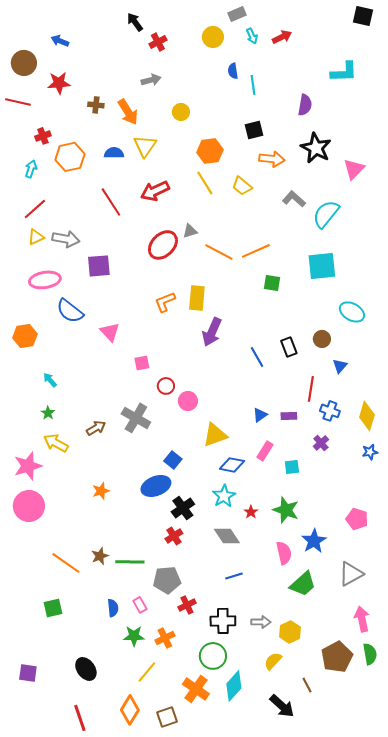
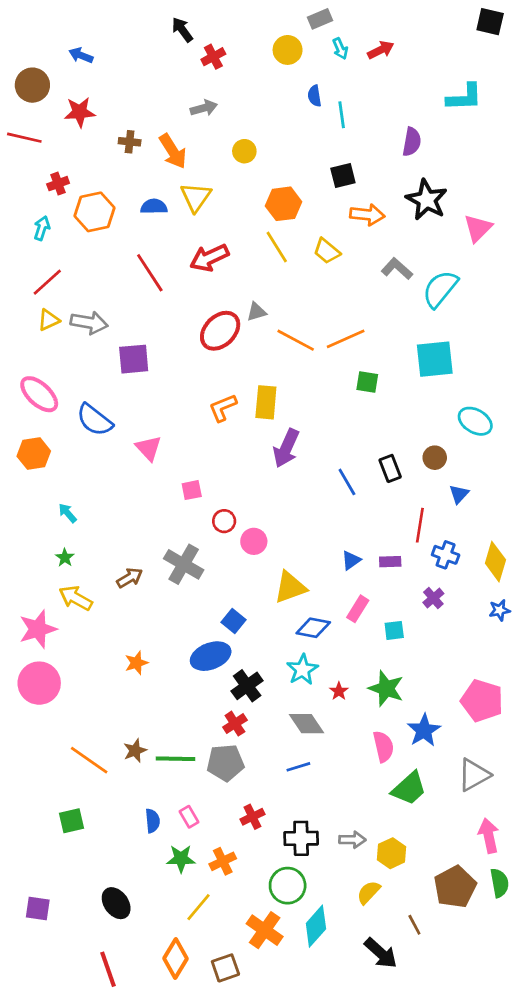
pink ellipse: (45, 280) -> (39, 394), moved, turned 52
pink pentagon: (357, 519) -> (482, 701), size x1.4
blue line: (234, 576) -> (298, 767), moved
gray pentagon: (167, 580) -> (225, 763), moved

